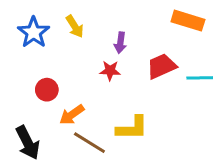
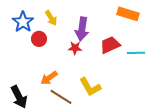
purple arrow: (120, 43) -> (82, 29), size x1.6
red circle: (47, 90) -> (39, 39), moved
yellow L-shape: (132, 128) -> (90, 87), turned 60

